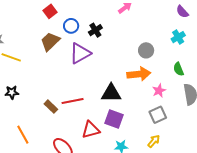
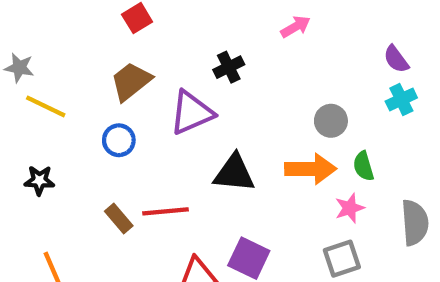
purple semicircle: (182, 12) -> (396, 59), moved
blue circle: (71, 26) -> (119, 140), moved
green semicircle: (179, 69) -> (364, 166), moved
black triangle: (111, 93) -> (234, 173), moved

